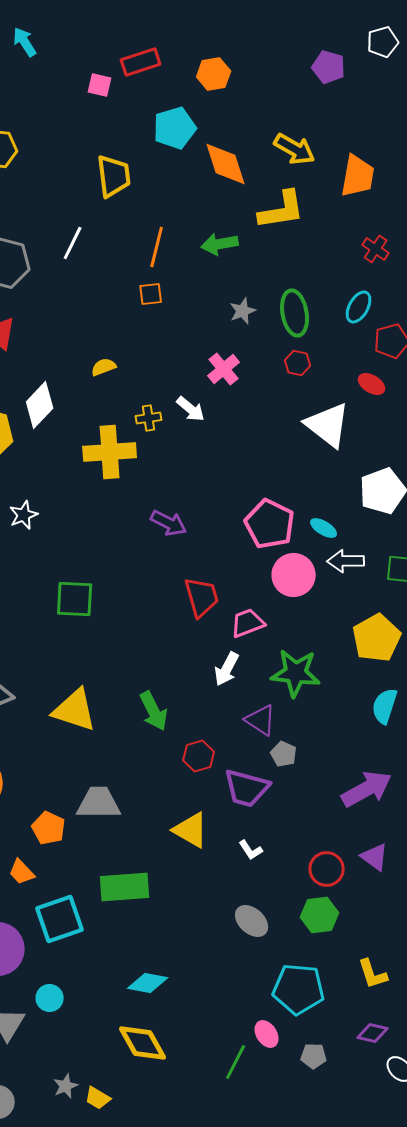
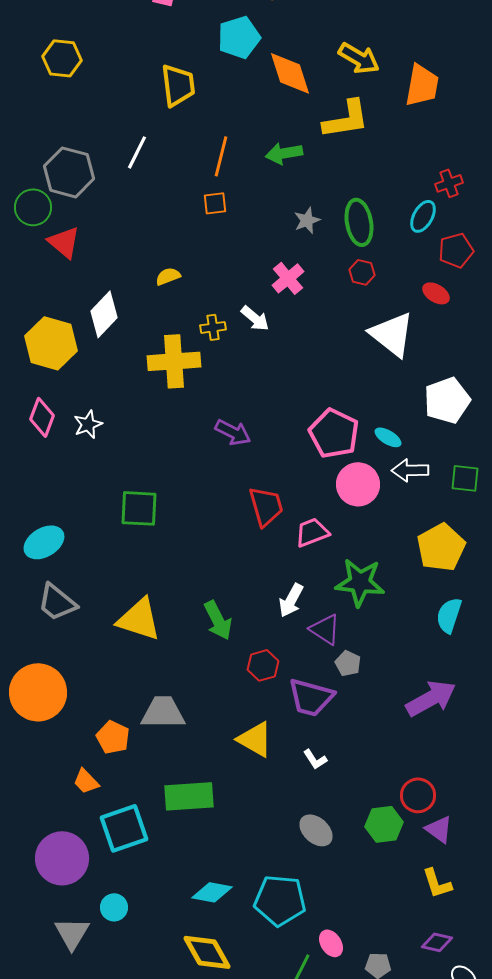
red cross: (376, 249) -> (449, 183), moved, turned 36
white arrow: (227, 669) -> (291, 600), moved
purple triangle: (375, 857) -> (439, 829), moved
red circle: (327, 869) -> (418, 795), moved
cyan pentagon: (299, 989) -> (280, 900), moved

